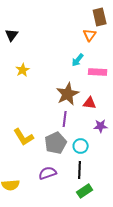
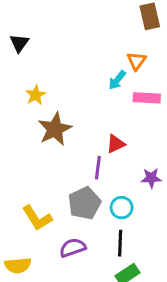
orange triangle: (90, 35) -> (136, 61), moved
brown star: (68, 94) -> (55, 129), moved
red triangle: (90, 103) -> (116, 144), moved, turned -32
yellow L-shape: (24, 137) -> (37, 218), moved

